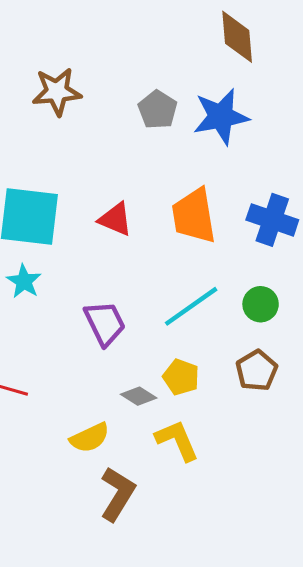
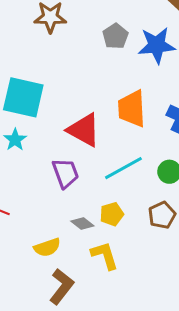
red triangle: (115, 219) -> (84, 130), moved, size x1.5
yellow pentagon: (181, 377) -> (112, 214), turned 30

